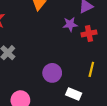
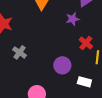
red cross: (89, 33) -> (86, 43), moved, turned -32

